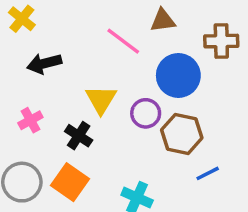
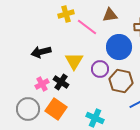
yellow cross: (22, 19) -> (66, 14), moved, turned 35
black arrow: (44, 63) -> (41, 52), moved
pink cross: (30, 120) -> (42, 84), moved

